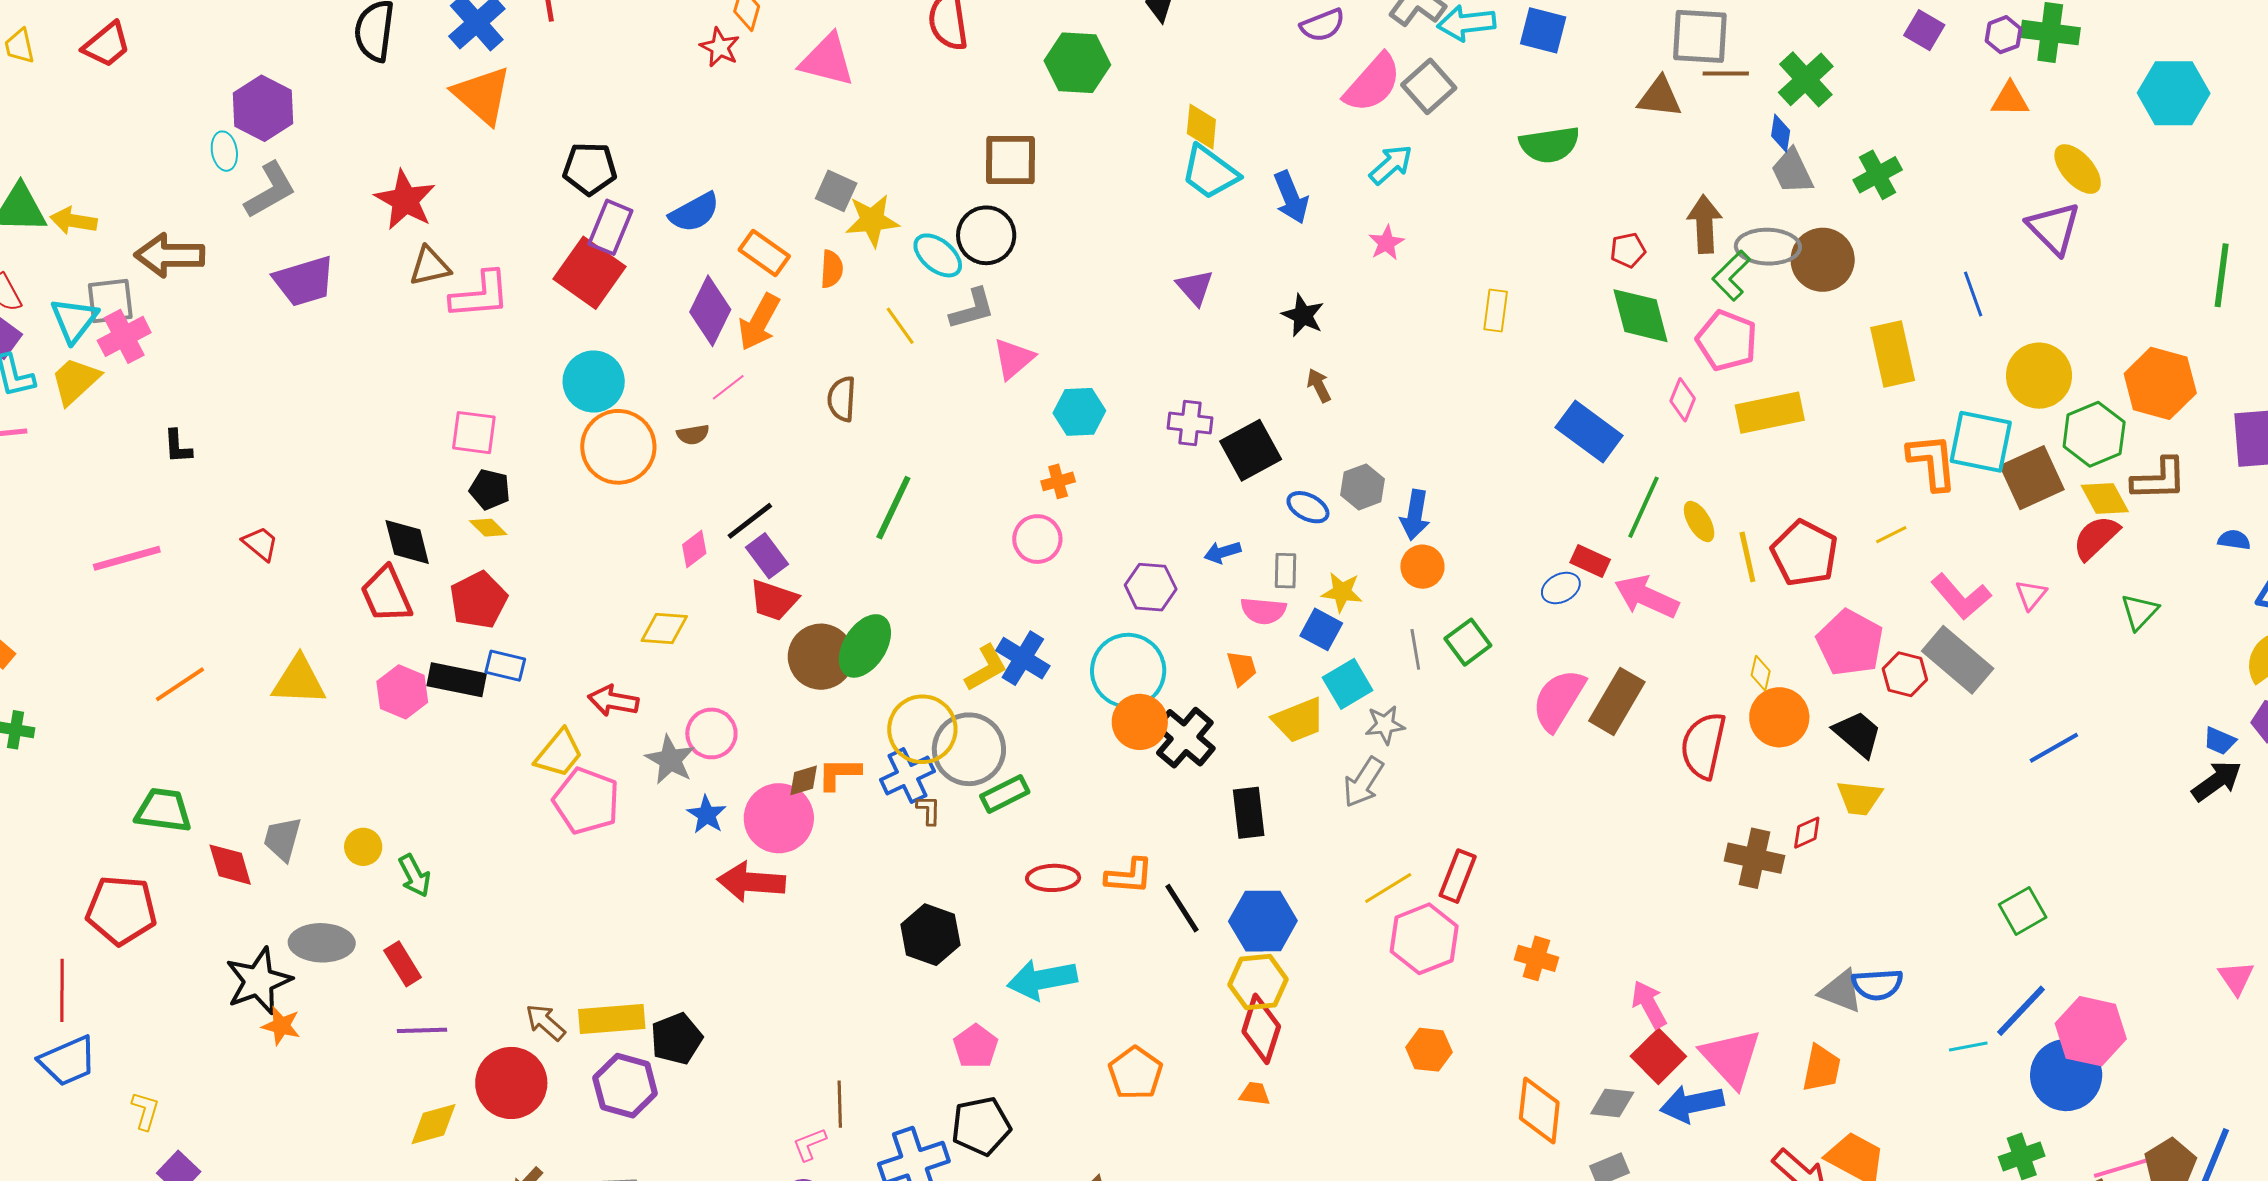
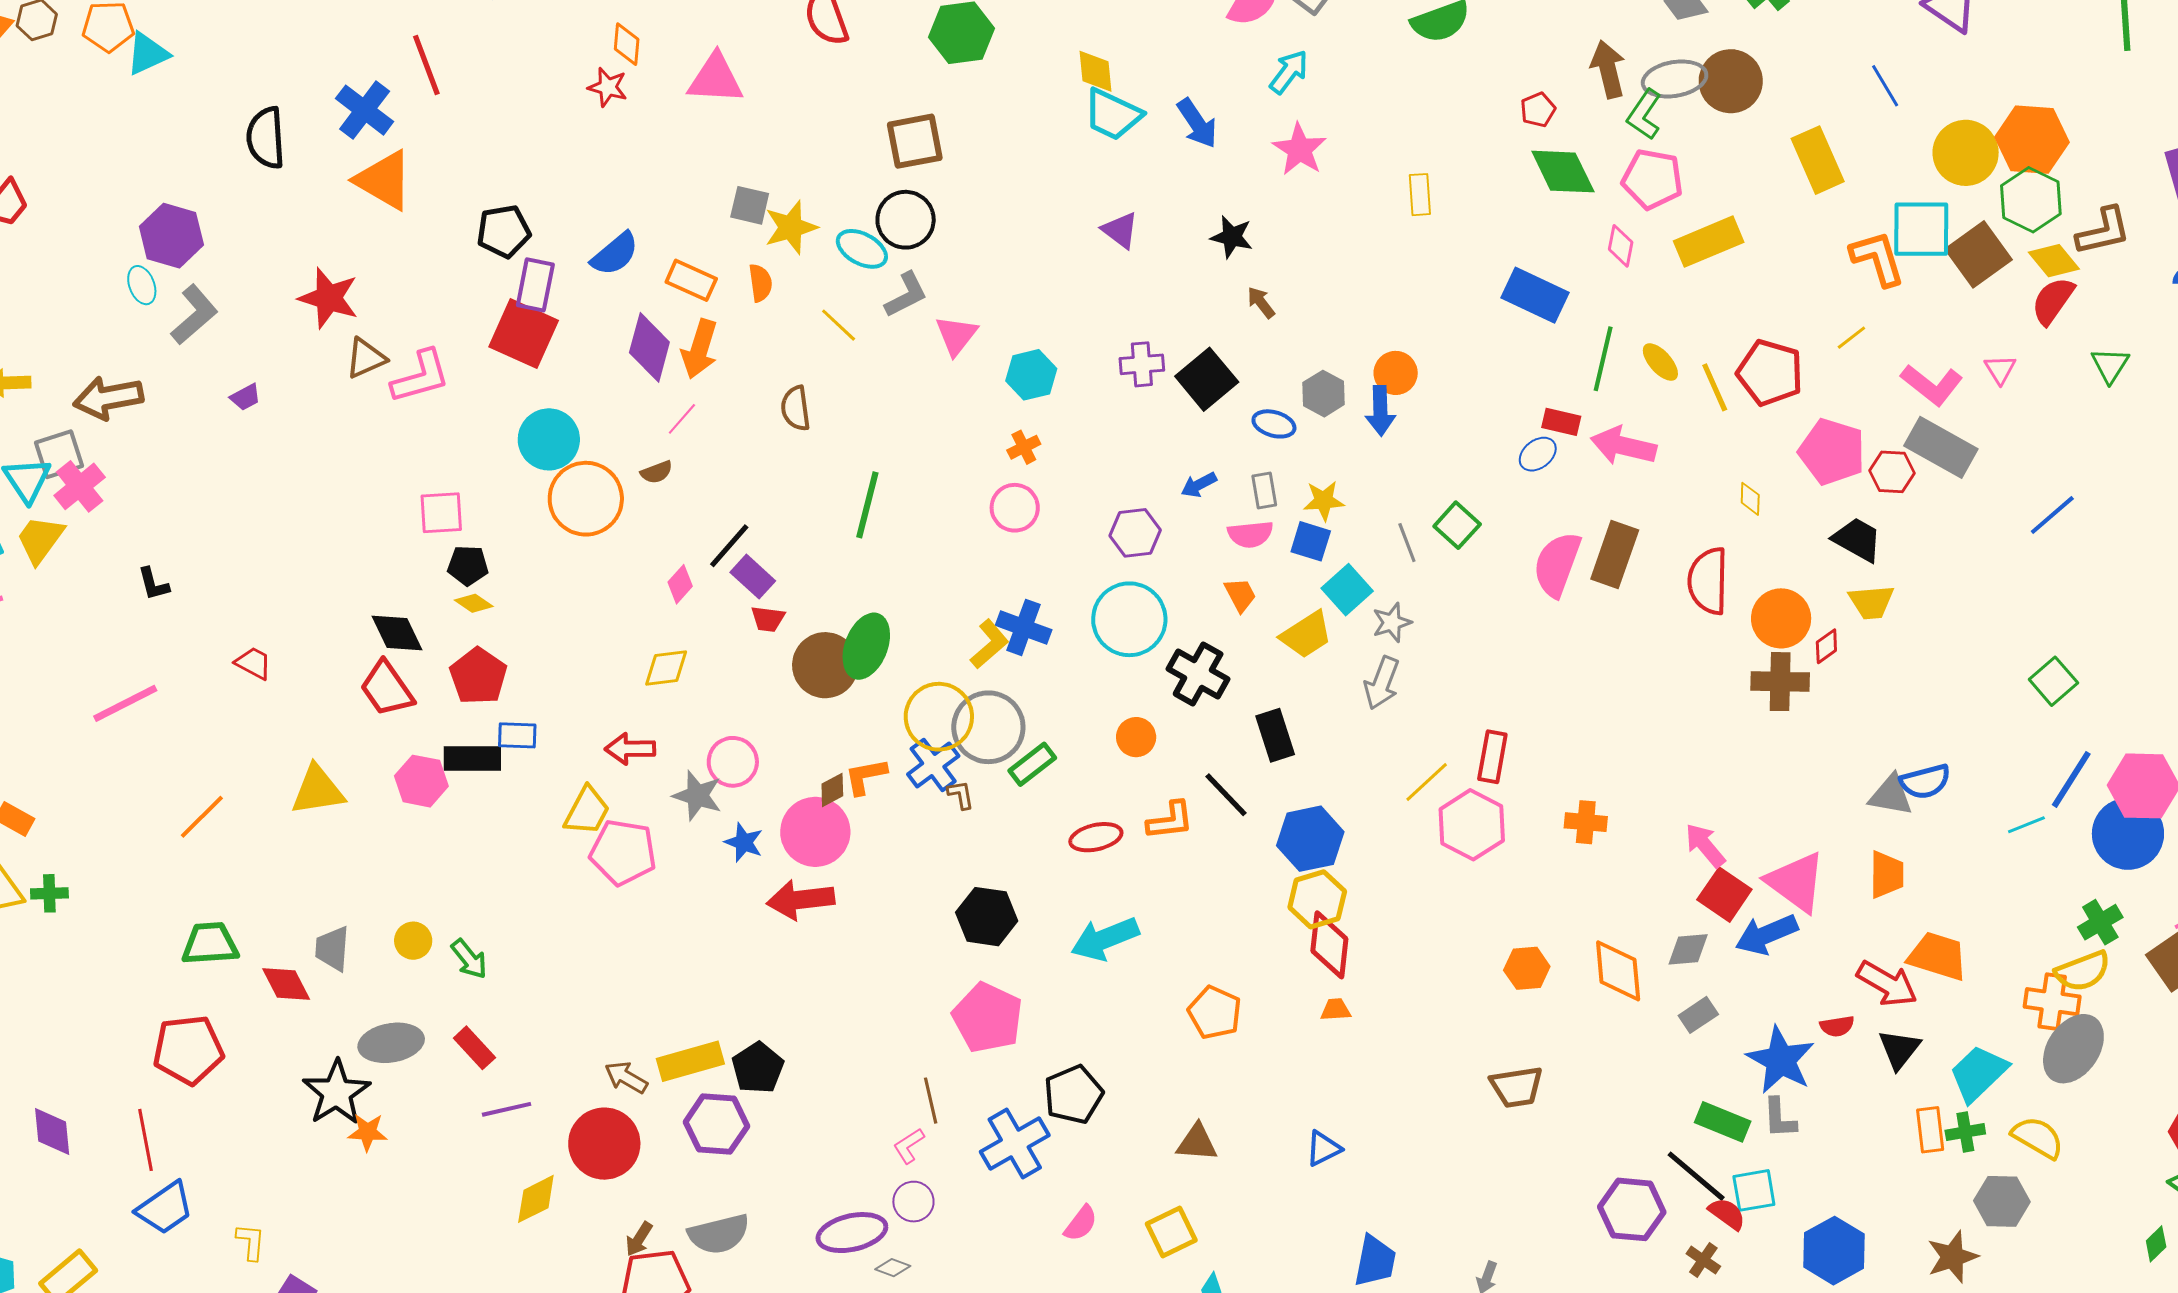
pink star: (1386, 243) -> (1300, 149), size x1.5
purple trapezoid: (304, 281) -> (245, 397), size x0.5
orange hexagon: (2160, 383) -> (2032, 140), moved
orange circle: (1422, 567) -> (1396, 373), moved
red trapezoid: (774, 600) -> (768, 619), size x0.7
orange circle: (1779, 717) -> (1781, 618), moved
orange circle: (1140, 722) -> (1136, 737), moved, size x0.7
black line: (1182, 908) -> (1226, 795), moved
pink pentagon: (976, 1046) -> (988, 1018), moved, size x1.6
orange hexagon: (1429, 1050) -> (1527, 968), moved

